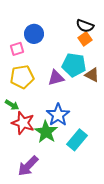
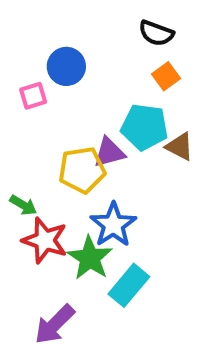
black semicircle: (85, 26) -> (156, 33), moved
yellow pentagon: (22, 77) -> (82, 170), moved
cyan rectangle: (77, 140) -> (129, 285), moved

